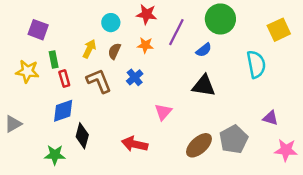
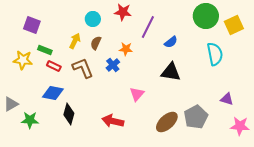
green circle: (220, 19) -> (206, 16), moved
orange star: (145, 45) -> (126, 49), moved
green rectangle: (54, 59) -> (45, 50), turned -56
red rectangle: (64, 79) -> (54, 66), turned -48
blue diamond: (63, 111) -> (53, 93), turned 30
green star: (55, 155) -> (30, 120), moved

